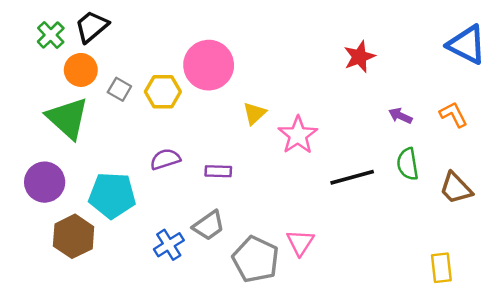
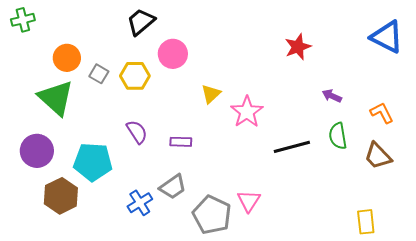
black trapezoid: (92, 27) -> (141, 22), moved
green cross: (51, 35) -> (23, 20), moved, turned 30
pink circle: (209, 65) -> (173, 54), size x0.7
orange L-shape: (453, 115) -> (382, 113), moved
purple semicircle: (165, 159) -> (137, 132), turned 75

